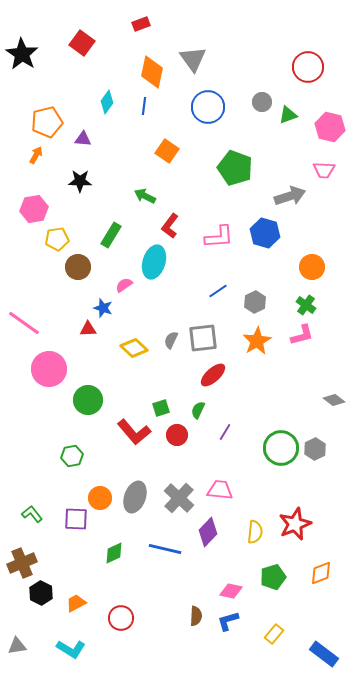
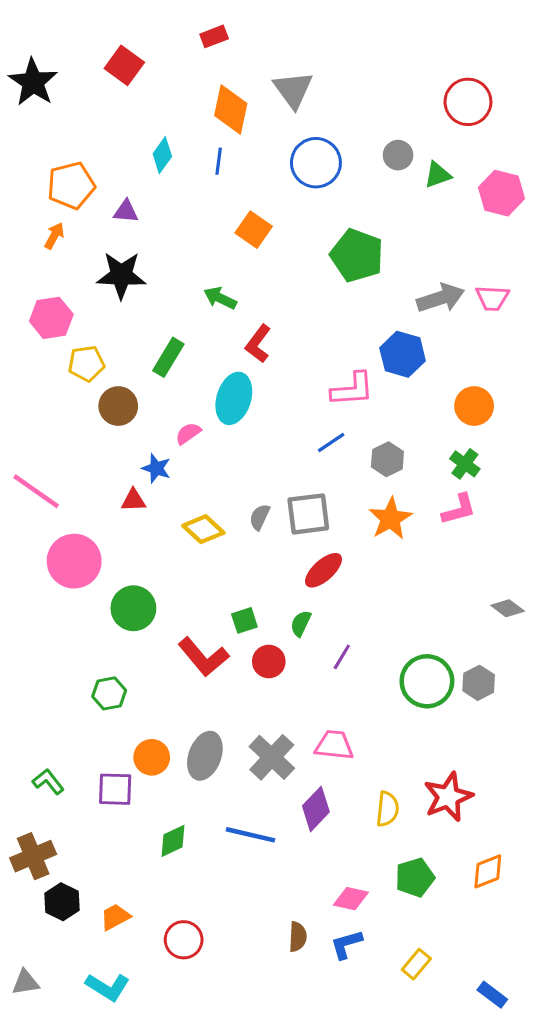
pink trapezoid: (324, 170) -> (492, 298), moved
black star: (80, 181) -> (121, 275), size x1.4
pink L-shape: (219, 237) -> (352, 389), moved
blue rectangle: (324, 654) -> (492, 995), size x0.7

